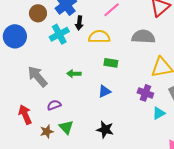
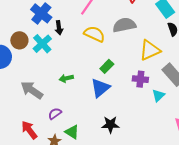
brown circle: (38, 13) -> (19, 40), moved
yellow semicircle: (99, 37) -> (94, 34), moved, turned 40
green rectangle: (111, 63) -> (107, 66), moved, turned -40
blue triangle: (104, 91) -> (100, 88), size x1.5

